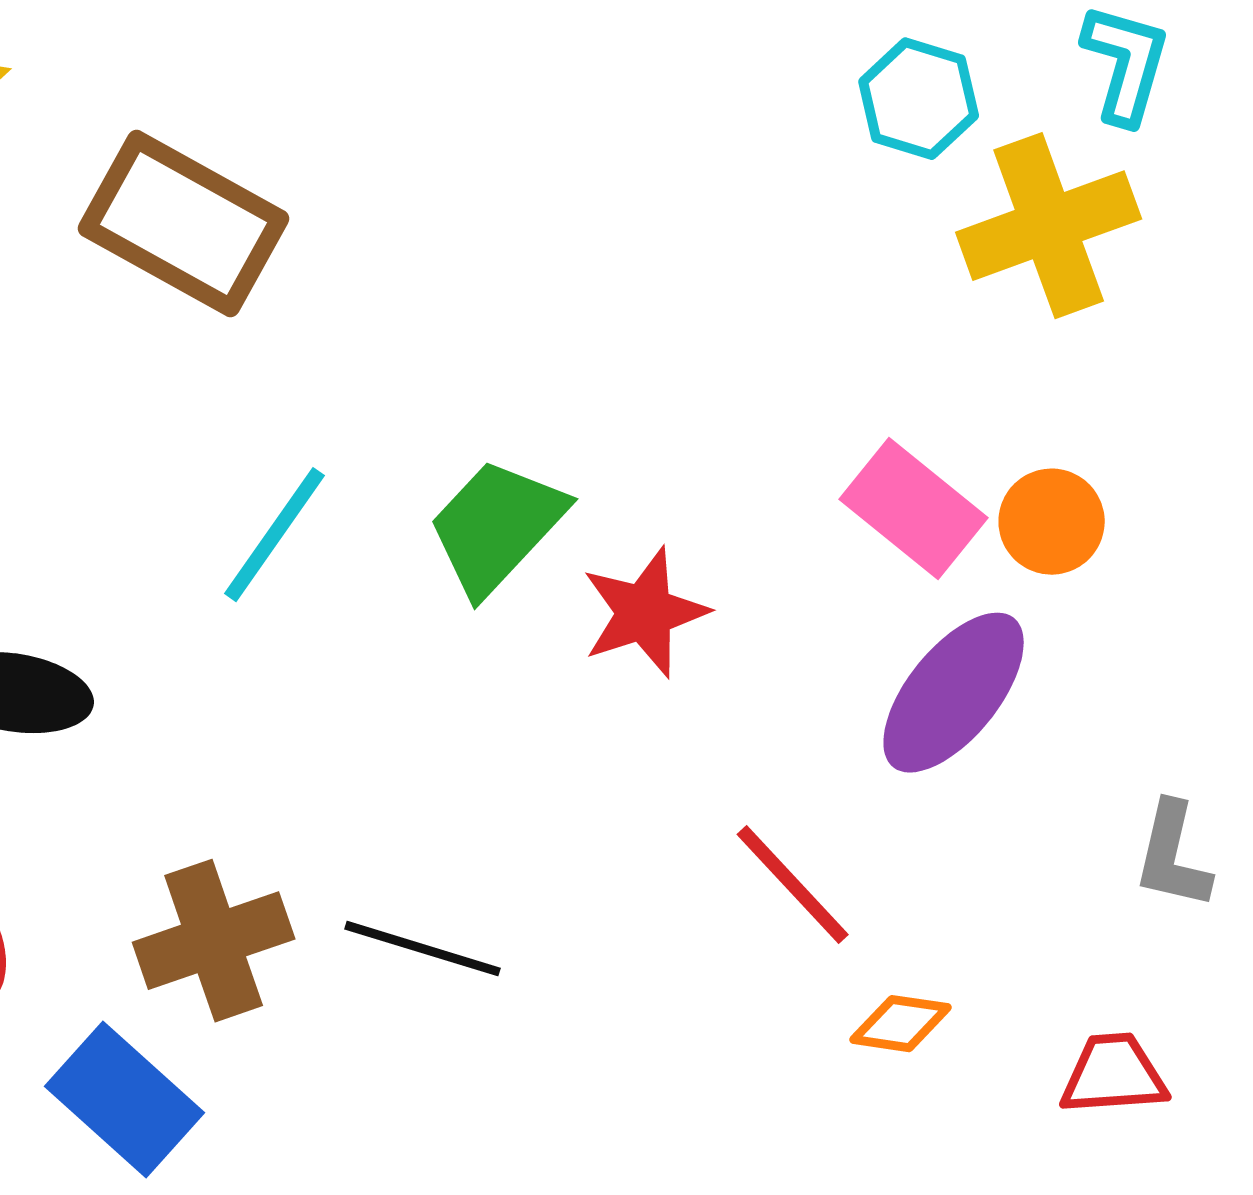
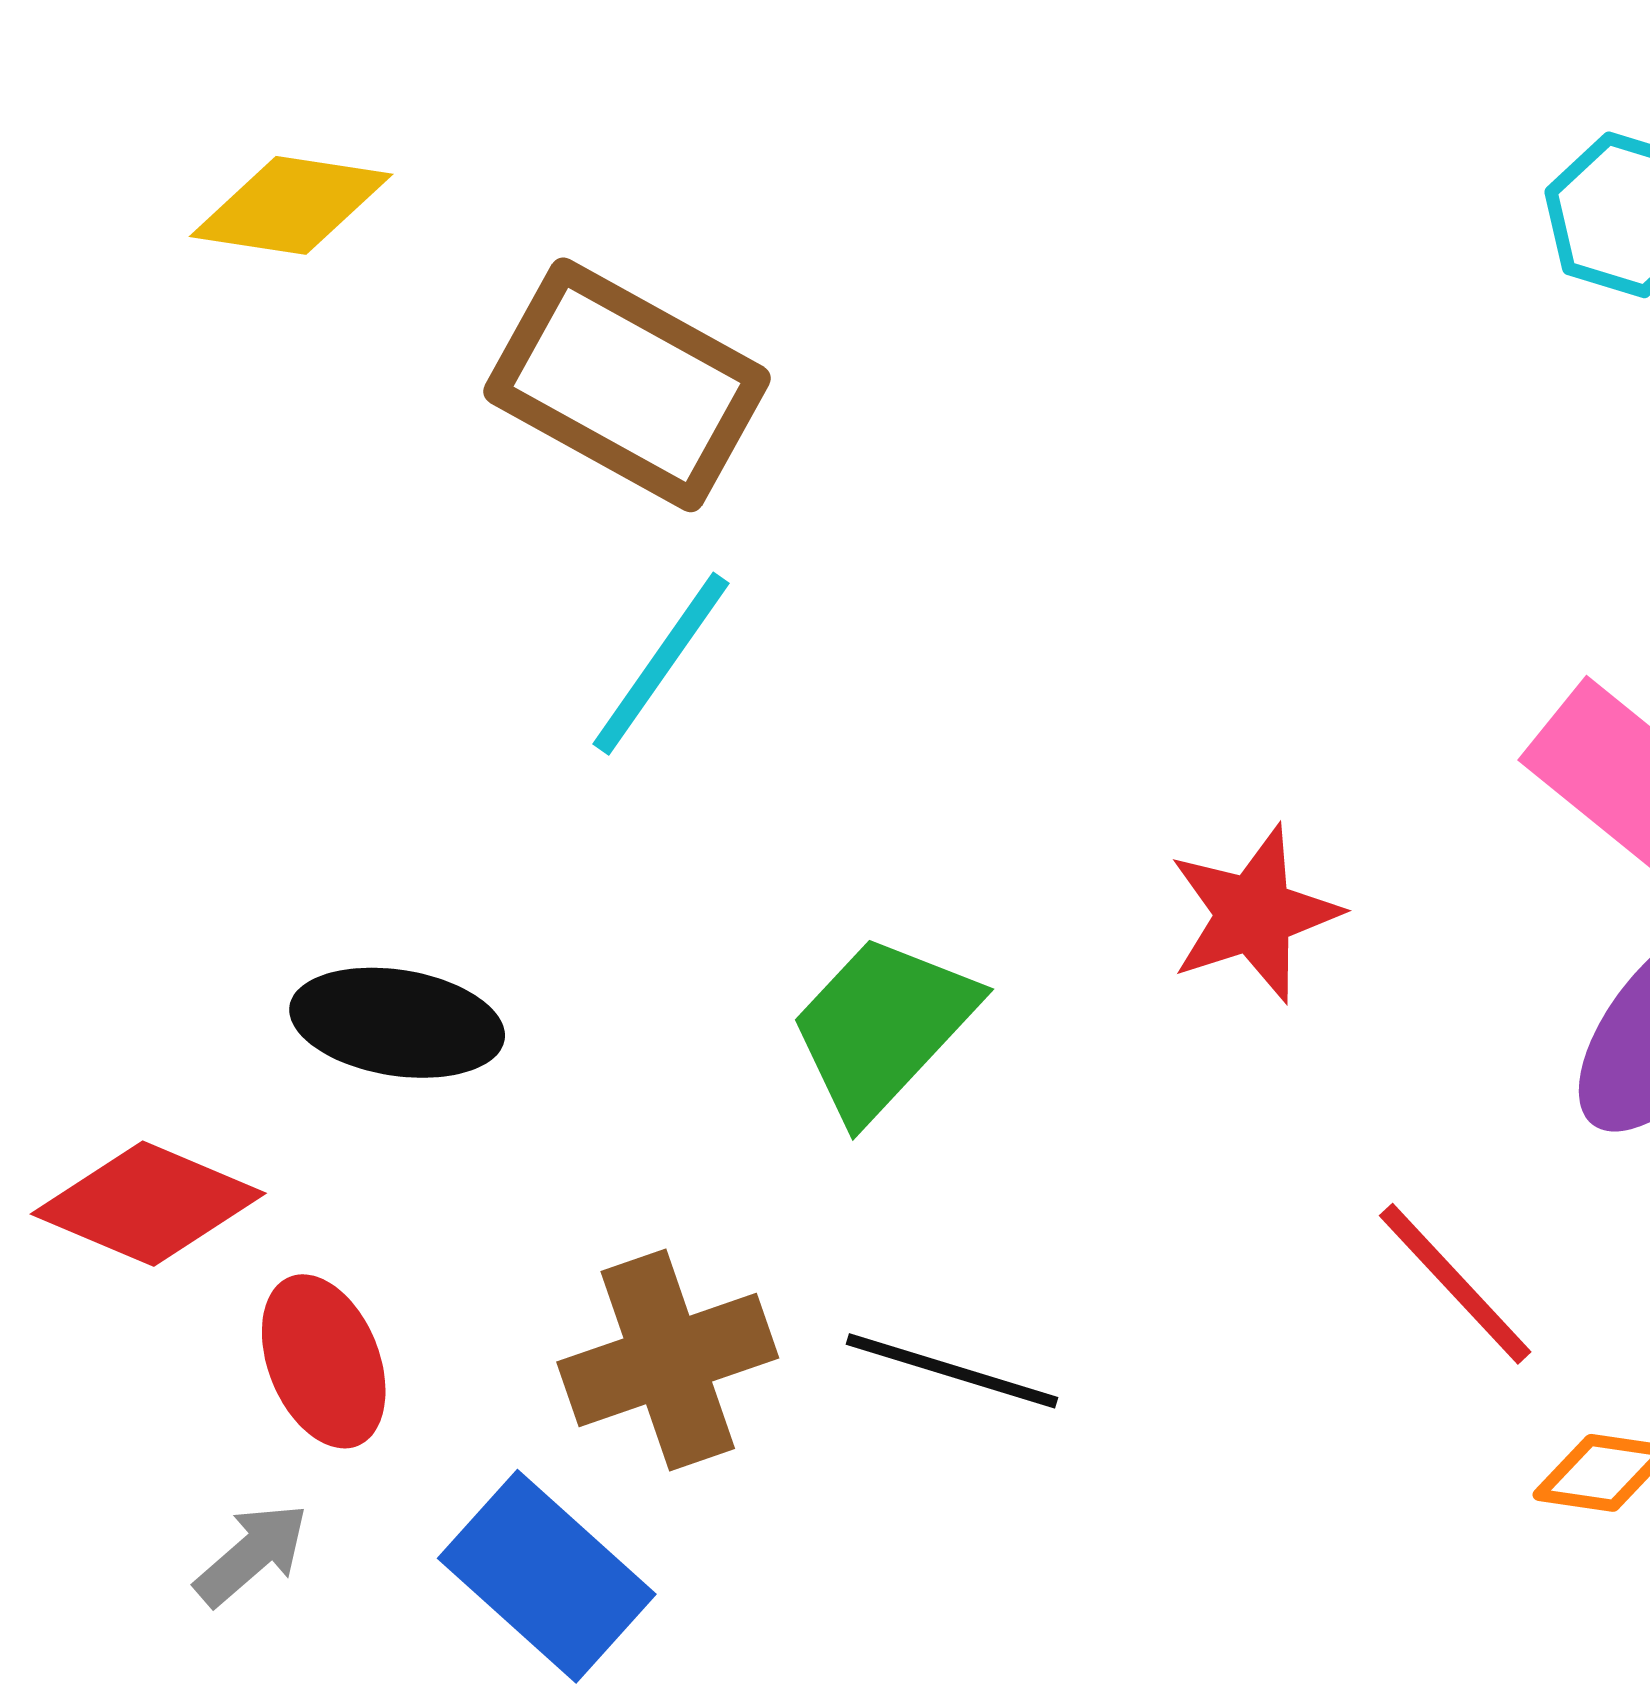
green trapezoid: (497, 527) -> (883, 1027), moved
cyan line: (275, 535) -> (661, 664), moved

